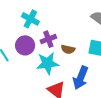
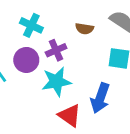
brown semicircle: (68, 49) -> (84, 29), moved

